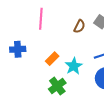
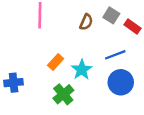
blue cross: (18, 49) -> (14, 83), moved

